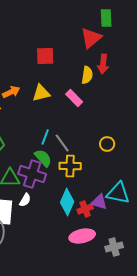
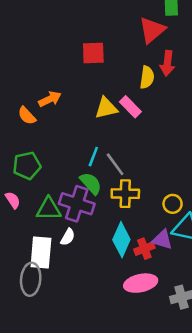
yellow triangle: (41, 93) -> (106, 108), moved
yellow circle: (107, 144) -> (173, 204), moved

